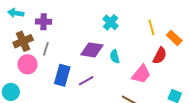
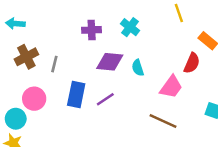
purple cross: (44, 22) -> (92, 30), moved
yellow line: (151, 27) -> (179, 13), moved
pink circle: (27, 64) -> (34, 99), moved

